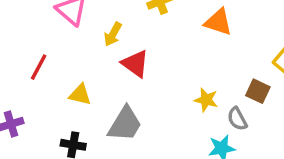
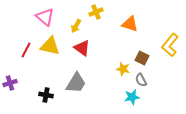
yellow arrow: (113, 34) -> (76, 26), moved
brown square: (258, 91) -> (142, 58), moved
yellow triangle: (80, 95) -> (50, 46), moved, size x1.5

